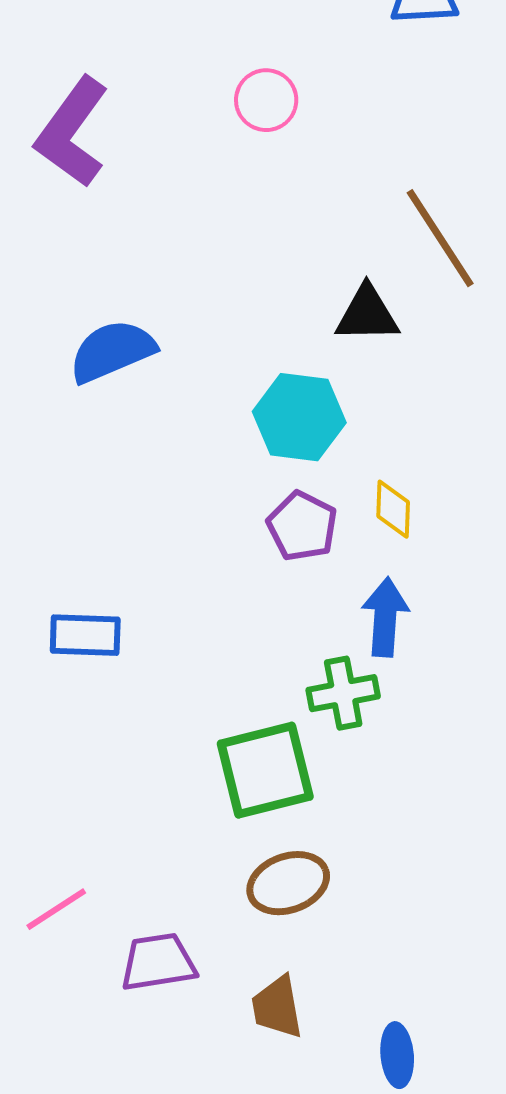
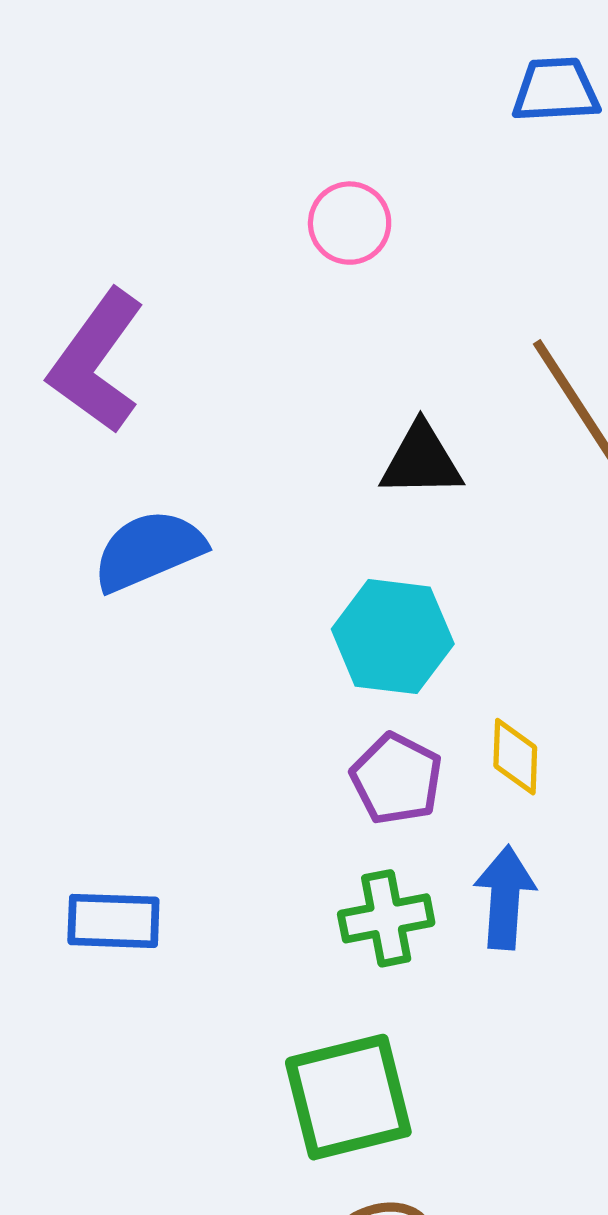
purple L-shape: (72, 132) -> (97, 361), moved
black triangle: (367, 314) -> (421, 460), moved
green cross: (343, 693) -> (386, 918), moved

